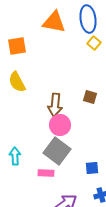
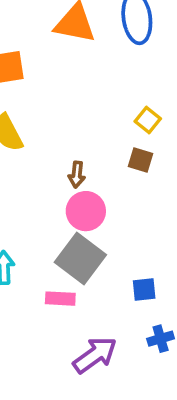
yellow square: (94, 43) -> (148, 120), moved
brown arrow: (55, 105) -> (77, 175), size x0.6

